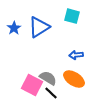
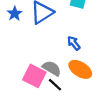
blue arrow: (76, 55) -> (74, 43), moved, turned 56

